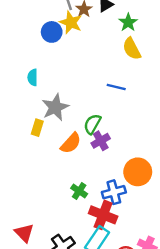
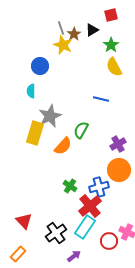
blue circle: (52, 32) -> (40, 66), moved
yellow rectangle: (37, 128) -> (35, 133), size x1.6
purple cross: (101, 141) -> (118, 144), moved
red cross: (103, 215) -> (90, 206), turned 30

